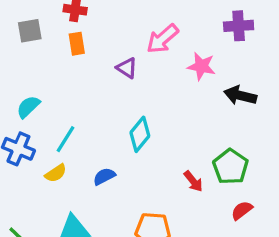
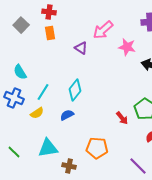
gray square: (30, 31) -> (21, 25), turned -35
cyan semicircle: (28, 107) -> (20, 72), turned -77
cyan diamond: (140, 134) -> (75, 90), moved

